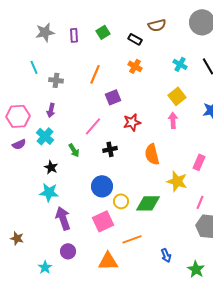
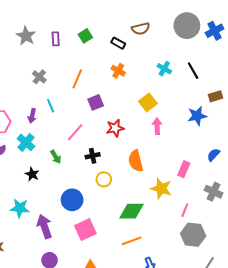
gray star: (45, 32) -> (26, 36), turned -30
cyan line: (34, 67) -> (51, 106), moved
gray cross: (56, 80) -> (39, 77), moved, turned 32
yellow square: (177, 96) -> (148, 102), moved
blue circle: (102, 186) -> (72, 200), moved
cyan star: (49, 192) -> (20, 208), moved
yellow circle: (121, 201) -> (104, 179), moved
orange line: (132, 239) -> (132, 241), moved

